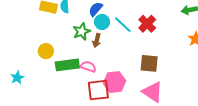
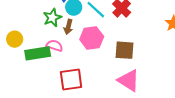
pink semicircle: (88, 67) -> (55, 46), moved
pink hexagon: (115, 82) -> (92, 38), moved

